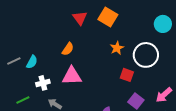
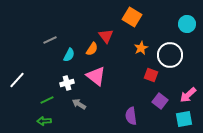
red triangle: (80, 18) -> (106, 36), moved
gray line: (14, 61) -> (50, 40), moved
cyan semicircle: (32, 62) -> (69, 55), moved
pink triangle: (72, 76) -> (96, 76), turned 40

